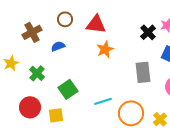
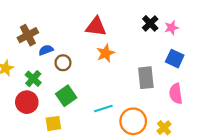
brown circle: (65, 19) -> (63, 63), moved
black cross: (148, 32) -> (150, 23), moved
blue semicircle: (58, 46) -> (46, 50), moved
red circle: (30, 107) -> (27, 102), moved

